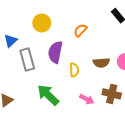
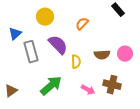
purple semicircle: (55, 52) -> (58, 45), turned 125
green arrow: (48, 95) -> (51, 86), turned 95

